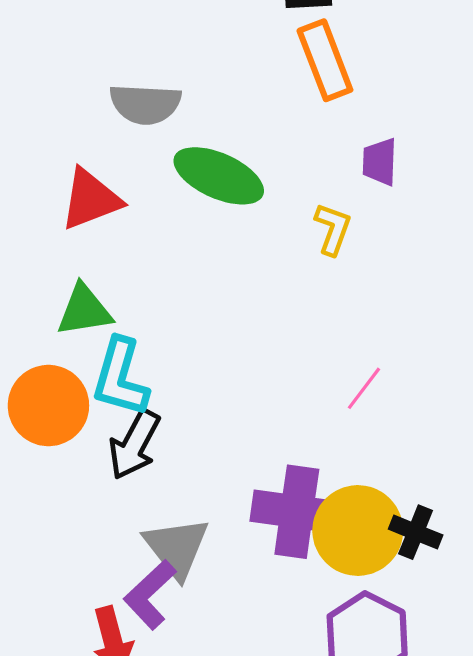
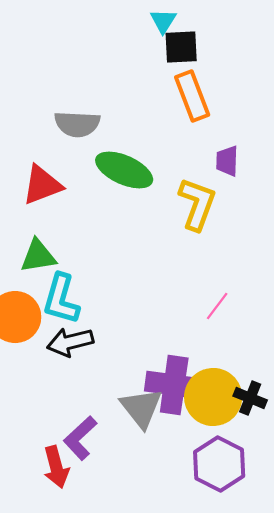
yellow L-shape: (333, 229) -> (197, 204), size x1.6
black arrow: (134, 445) -> (70, 342), turned 48
gray triangle: (177, 548) -> (141, 408), moved

